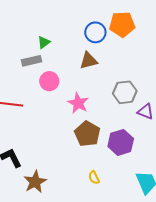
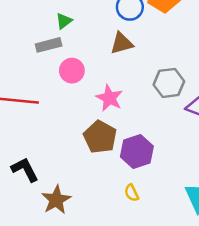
brown pentagon: (87, 134) -> (100, 137), moved
purple hexagon: (121, 142) -> (137, 152), moved

